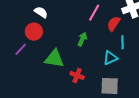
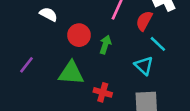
red circle: (34, 32) -> (79, 35), moved
cyan line: (123, 42) -> (158, 44), turned -40
cyan triangle: (110, 58) -> (144, 66), turned -49

